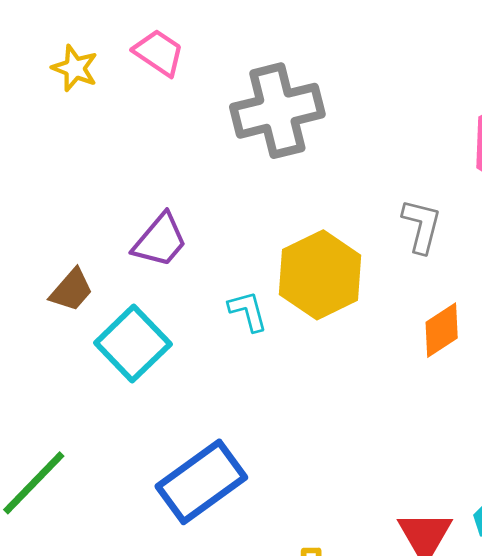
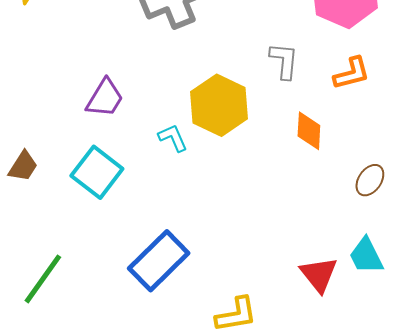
brown trapezoid: (71, 290) -> (23, 166), moved
orange diamond: (442, 330) -> (309, 131), turned -45

